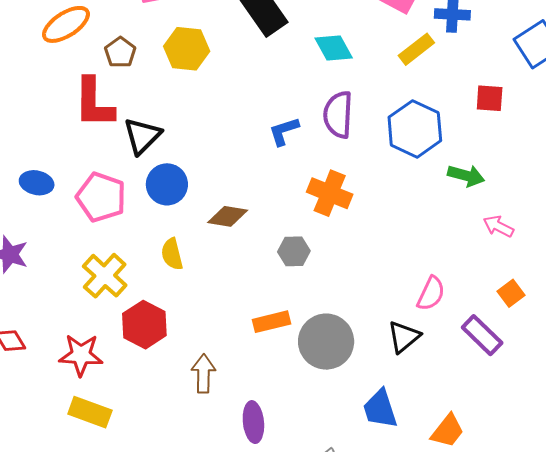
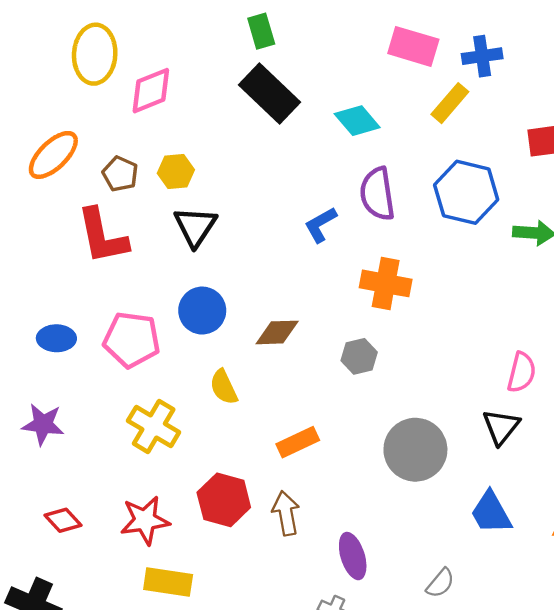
yellow hexagon: (187, 49) -> (176, 171), moved, size x0.7
black triangle: (142, 136) -> (195, 227), moved
orange rectangle: (272, 322) -> (298, 442), moved
red hexagon: (144, 325) -> (224, 500), moved

